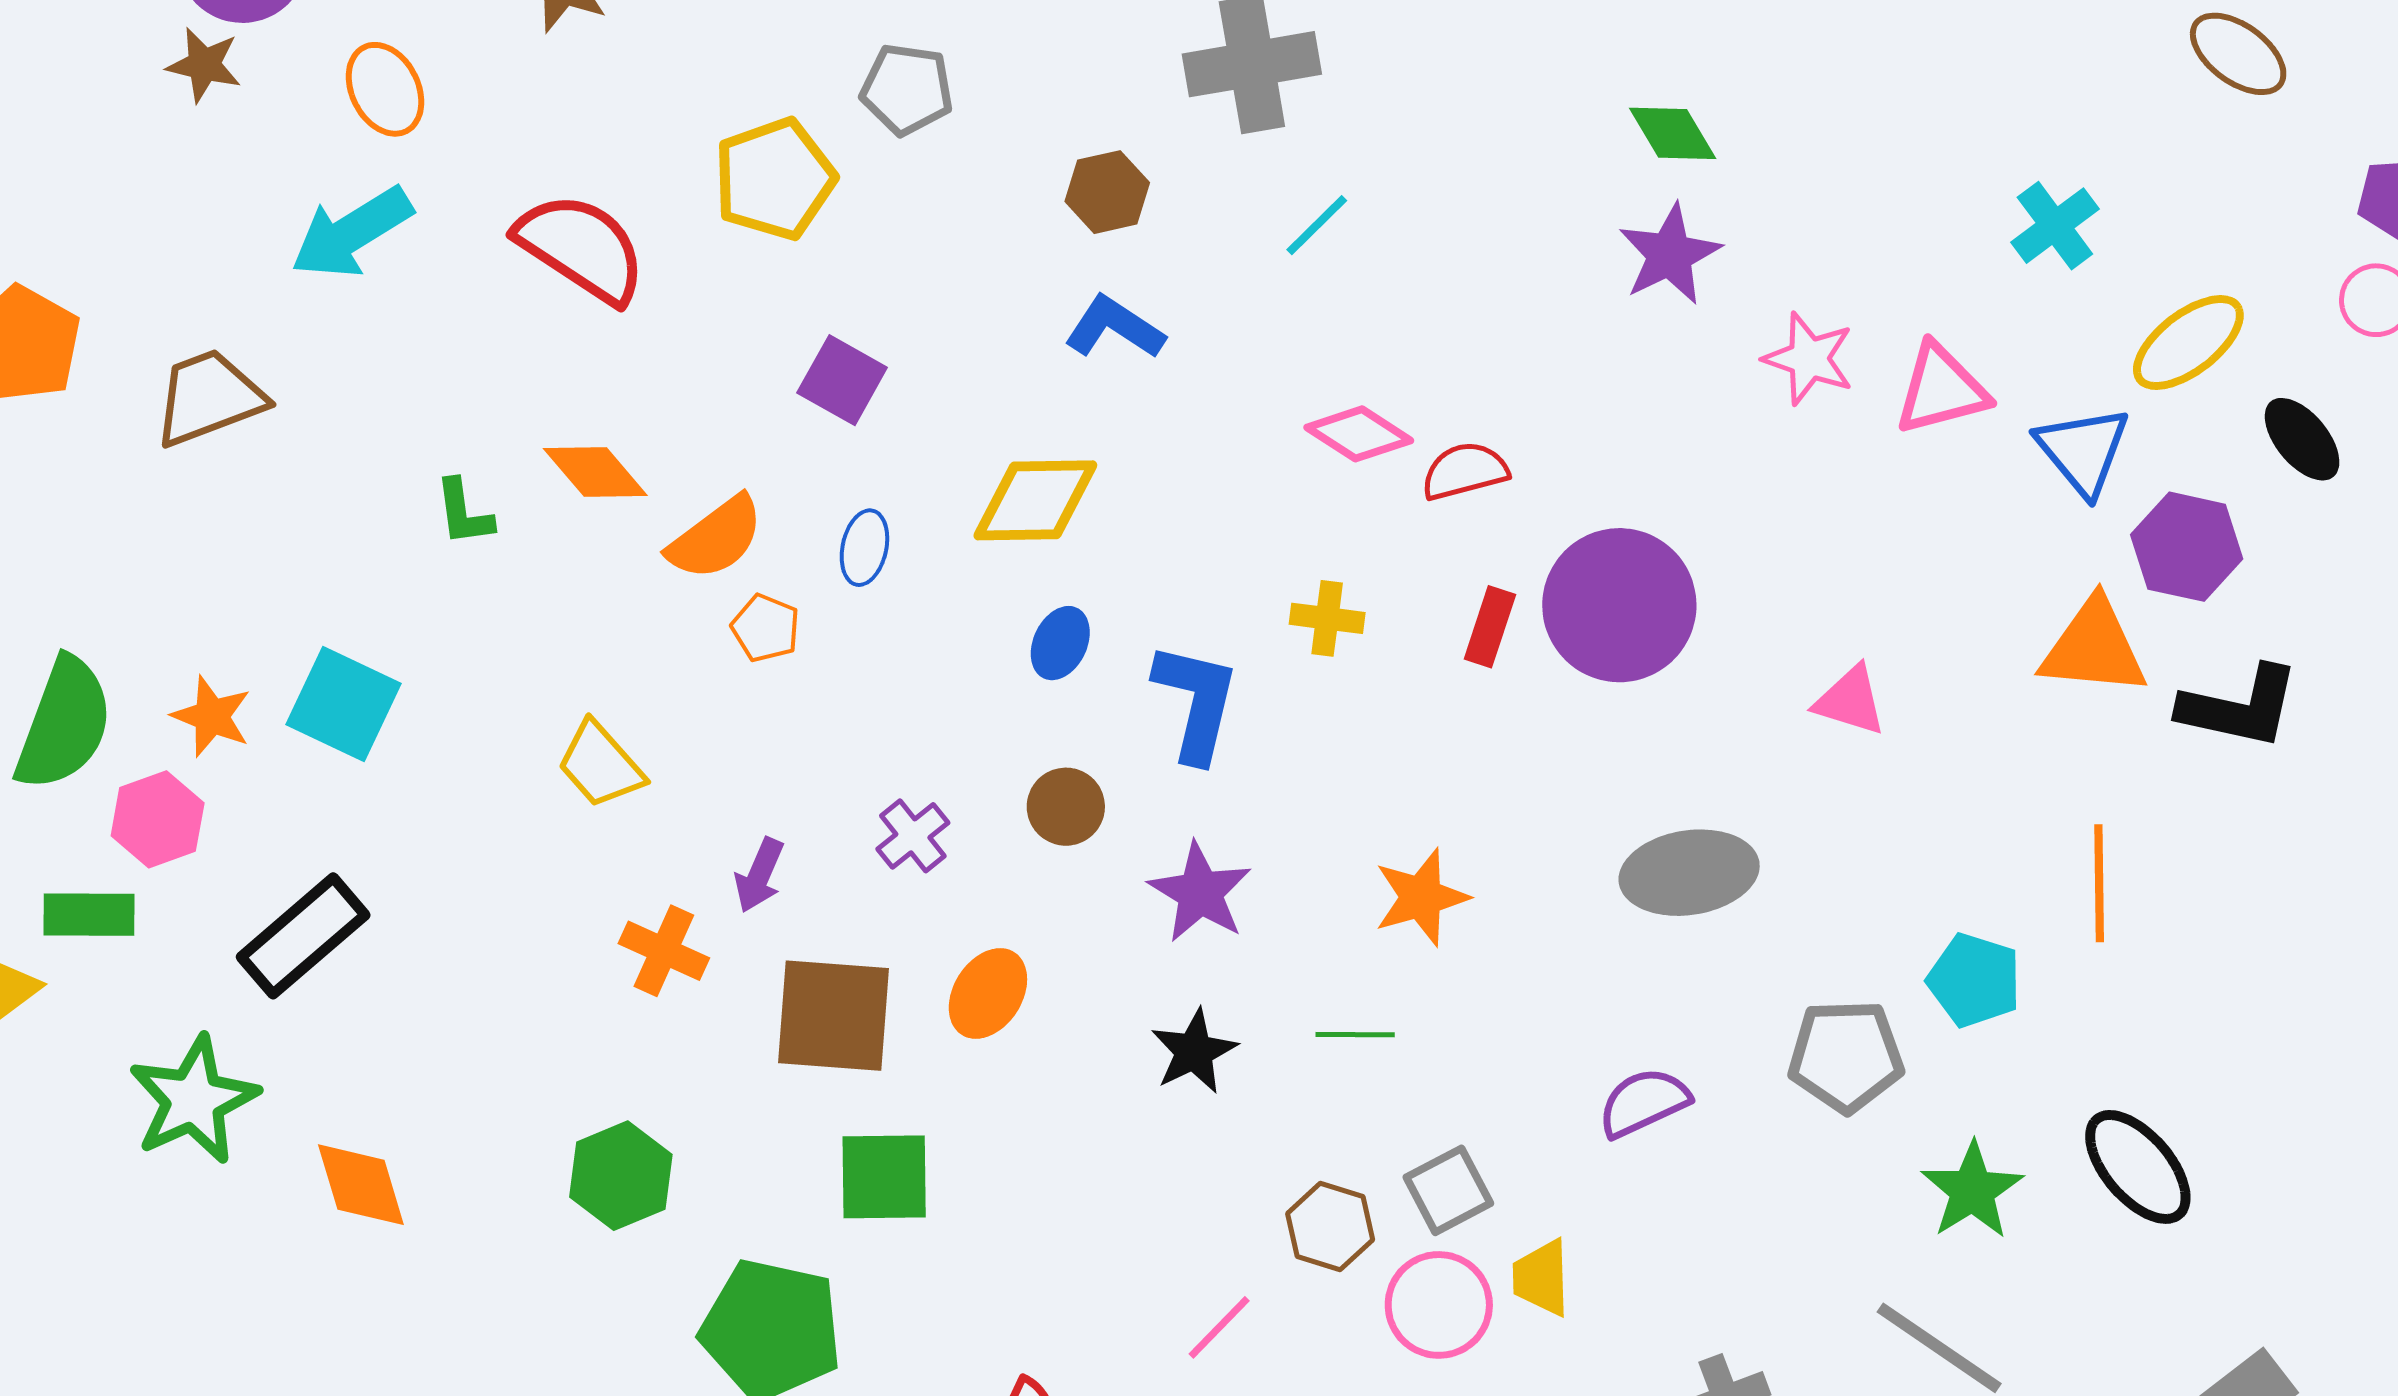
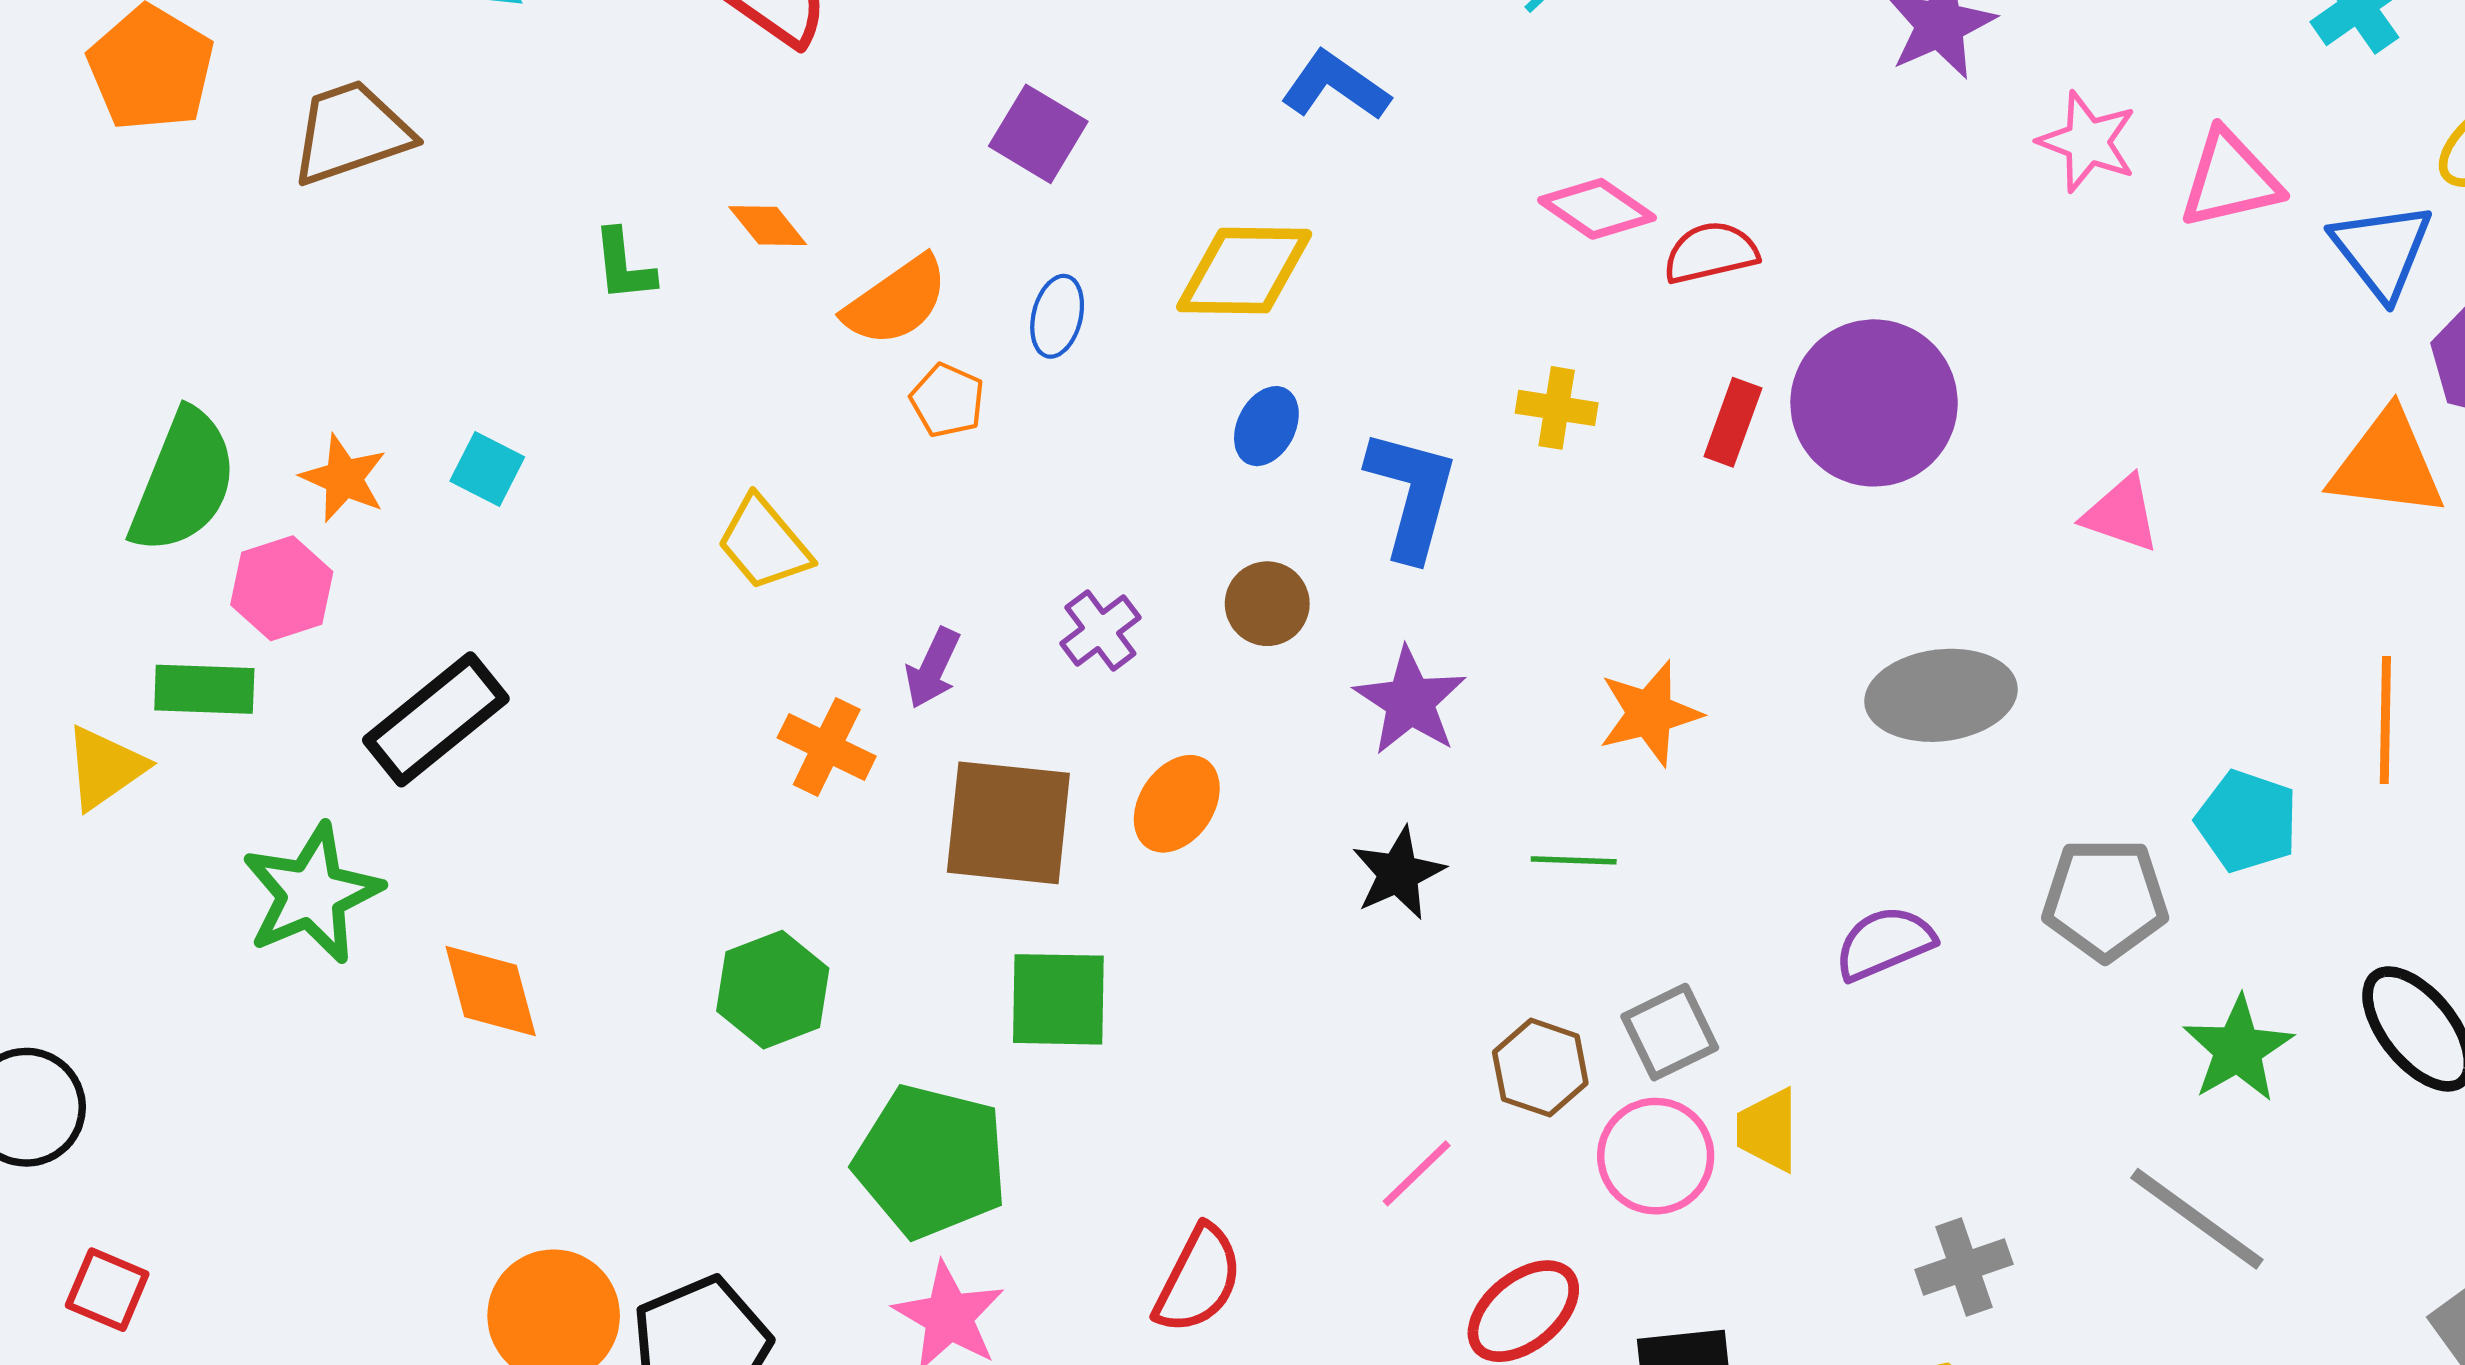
orange diamond: (595, 472) -> (768, 226), size x0.7
cyan square: (344, 704) -> (487, 469), size x0.6

